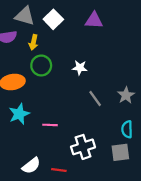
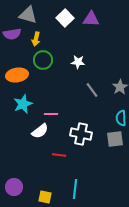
white square: (53, 19) -> (65, 18), moved
white cross: (83, 147) -> (81, 134), turned 30
white semicircle: (31, 166) -> (40, 131), moved

